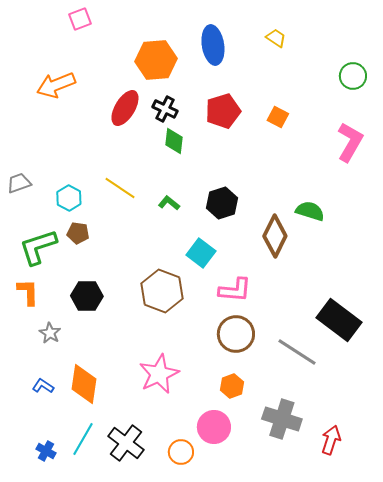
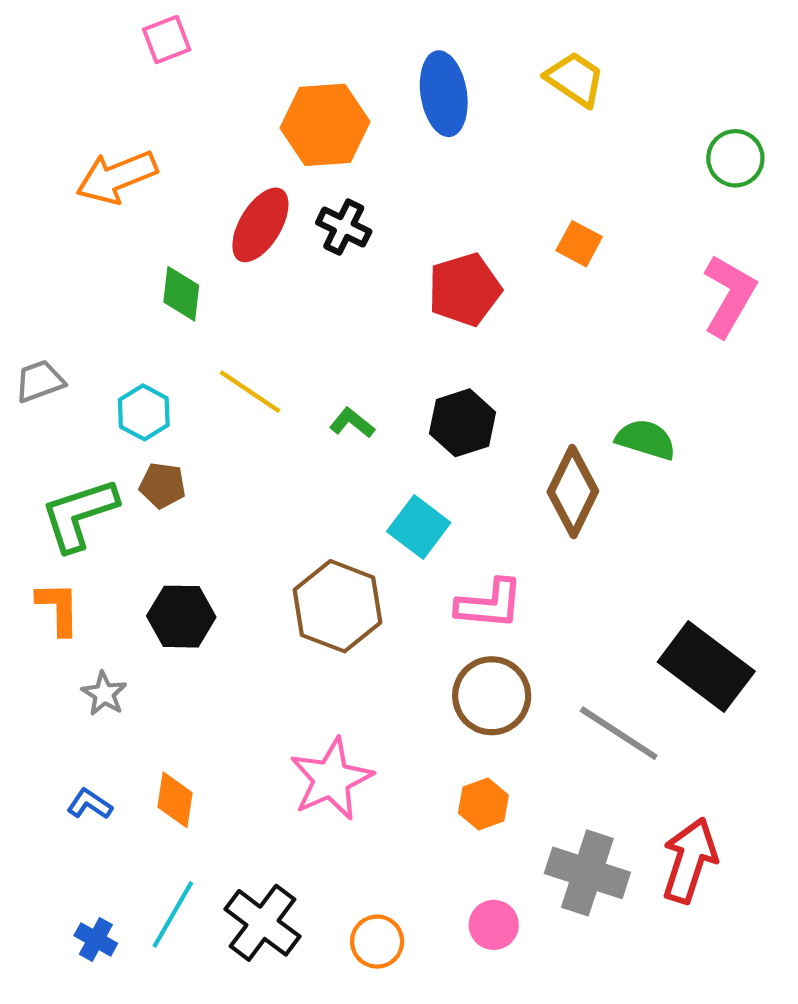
yellow trapezoid: (276, 38) -> (575, 79), size x1.4
red pentagon: (223, 111) -> (465, 290), moved
green diamond: (174, 141) -> (181, 294), moved
orange diamond: (84, 384) -> (175, 800), size x0.7
pink circle: (214, 427) -> (494, 925), moved, size x0.7
red arrow: (331, 440) -> (690, 860), moved, size x1.4

